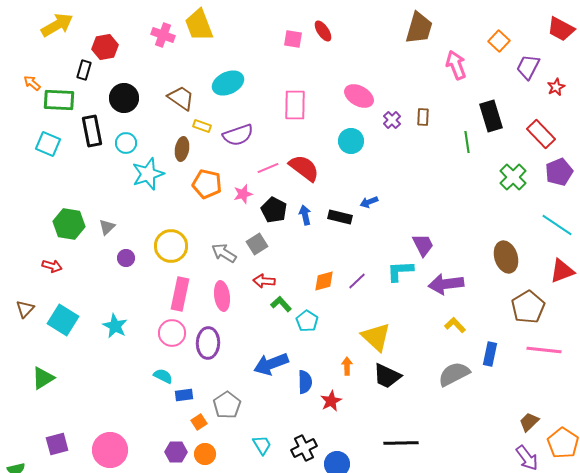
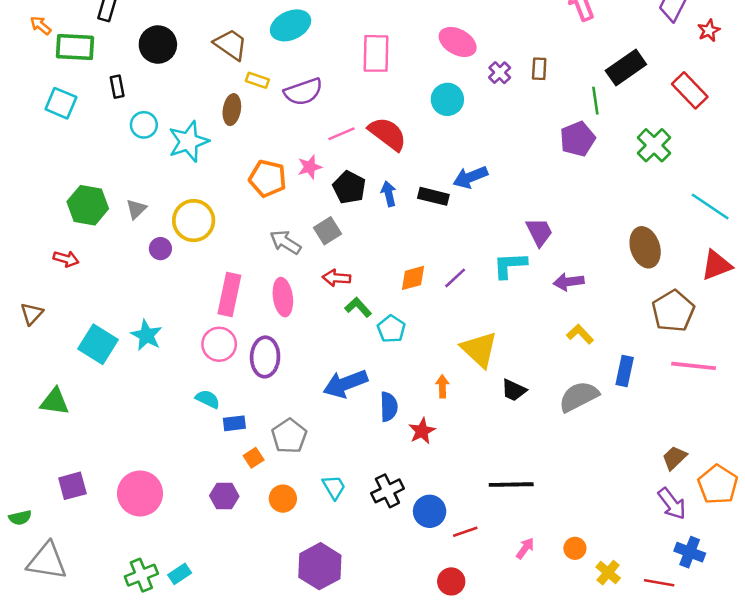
black rectangle: (491, 116) -> (626, 67), turned 72
black rectangle: (92, 131) -> (117, 87), size x0.6
cyan circle: (126, 143) -> (144, 125), moved
purple pentagon: (559, 172) -> (577, 139), moved
orange pentagon: (207, 184) -> (268, 178), moved
blue arrow: (369, 202) -> (470, 177), size x1.5
yellow circle: (171, 246) -> (194, 221), moved
purple arrow: (446, 284) -> (569, 282), size x0.7
cyan square: (63, 320) -> (98, 344), moved
black trapezoid: (387, 376) -> (514, 390), moved, size x0.7
green triangle: (43, 378) -> (55, 402), turned 40
orange circle: (205, 454) -> (283, 499), moved

